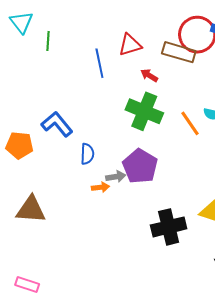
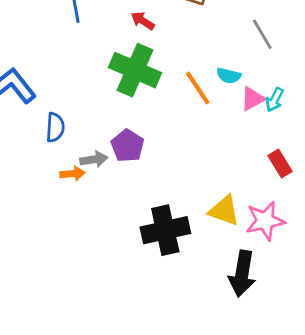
purple pentagon: (140, 166) -> (128, 146), size x0.7

